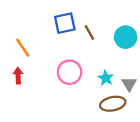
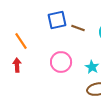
brown line: (89, 32) -> (78, 28), turned -40

